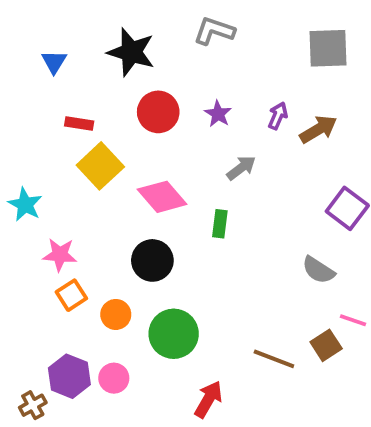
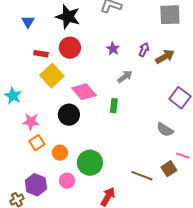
red circle: (158, 112) -> (70, 48), moved
black circle: (152, 260) -> (69, 115), moved
pink circle: (114, 378) -> (67, 181), moved

